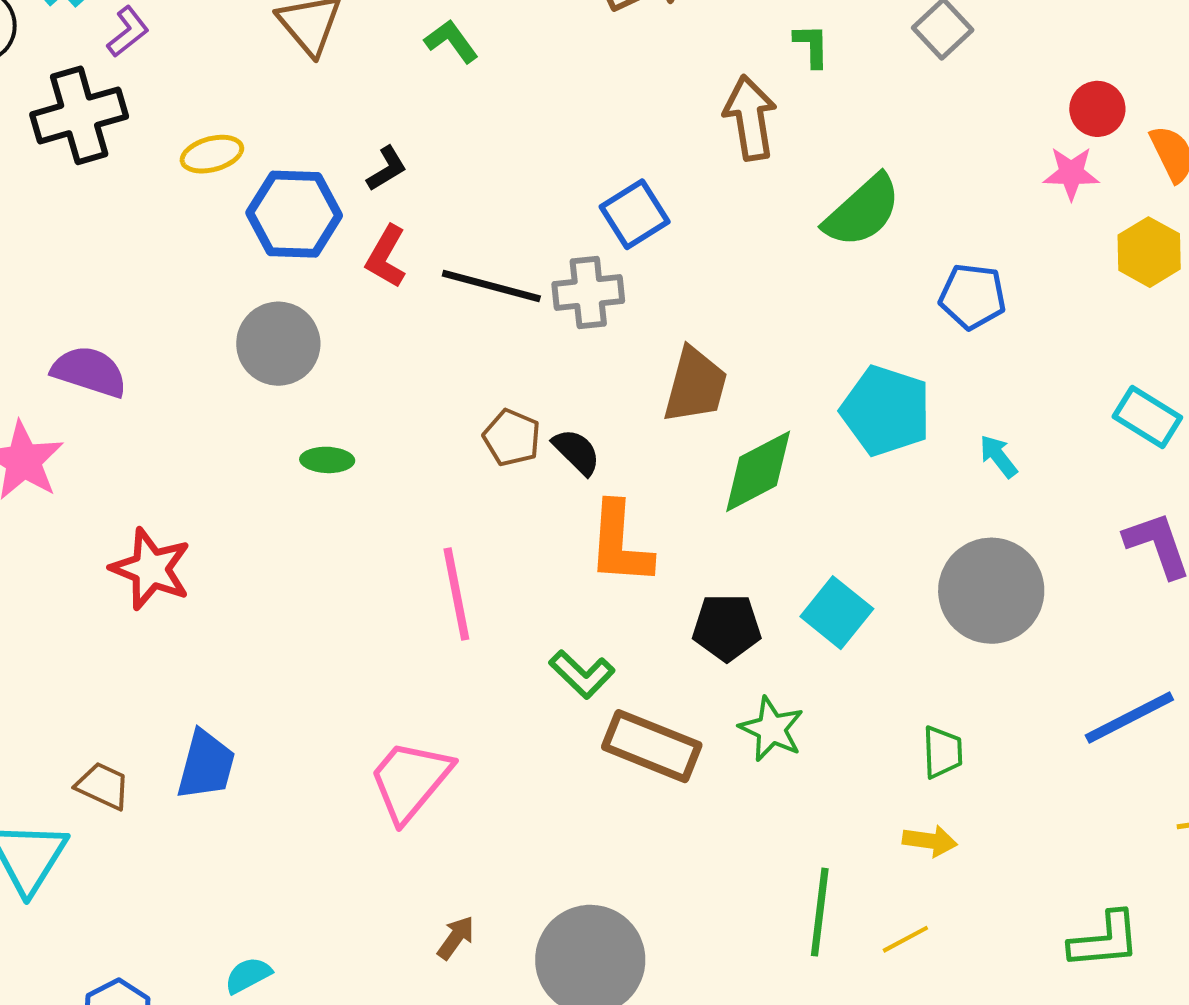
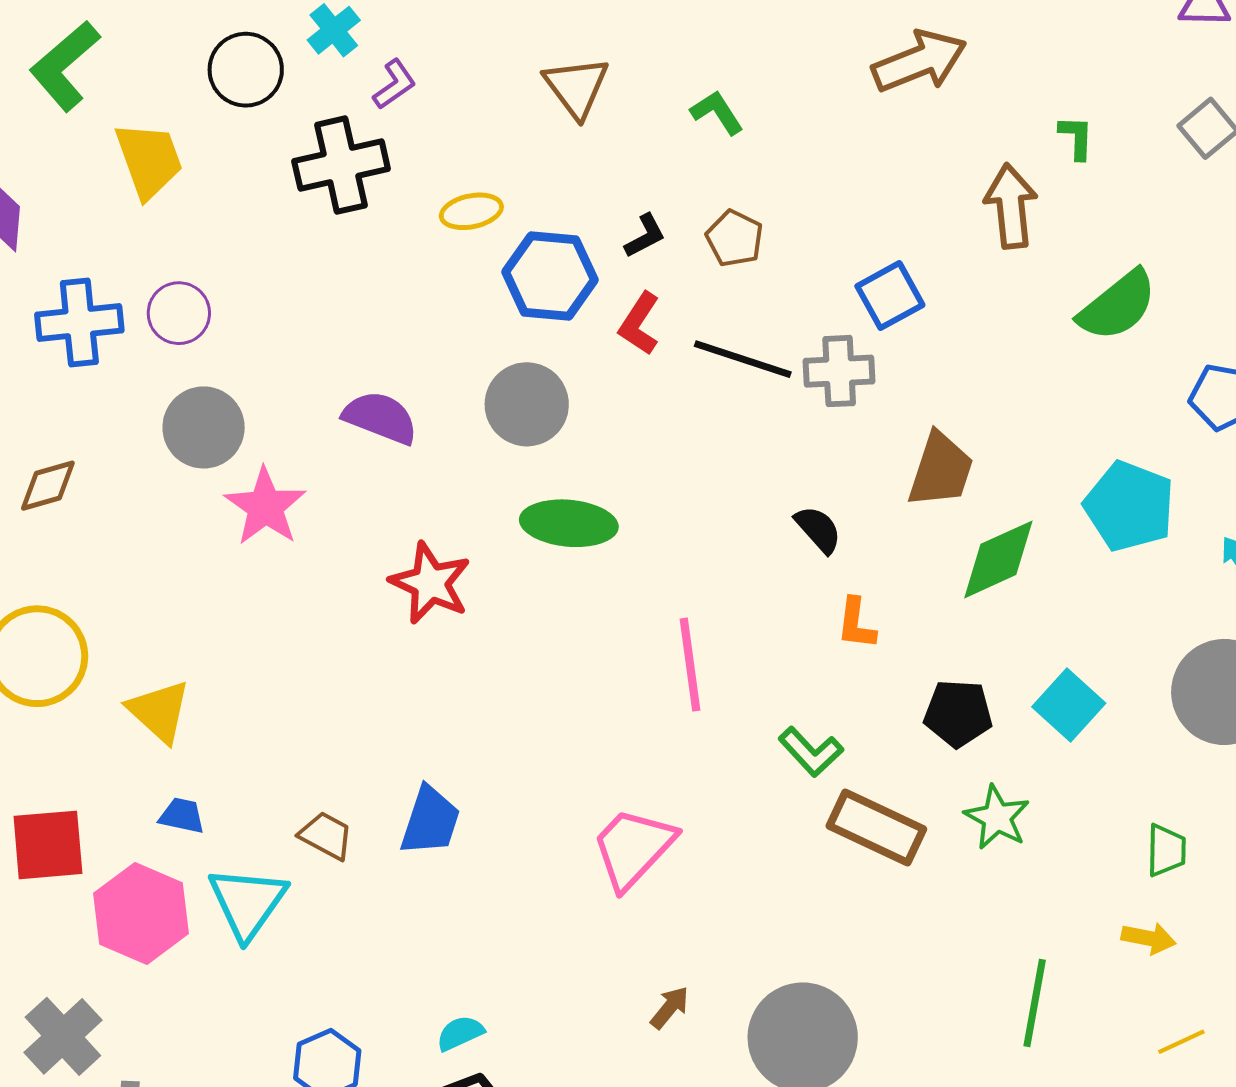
purple semicircle: (89, 372) -> (380, 418), moved
brown pentagon: (512, 438) -> (735, 238), moved
green ellipse: (327, 460) -> (569, 523), size x1.8
orange L-shape: (620, 544) -> (856, 624), size x0.6
red star: (151, 569) -> (430, 583), moved
yellow line: (905, 939) -> (1181, 1042), moved

